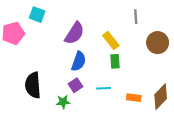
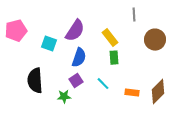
cyan square: (37, 15) -> (49, 44), moved
cyan line: (104, 88) -> (103, 84), turned 48

